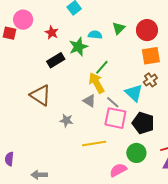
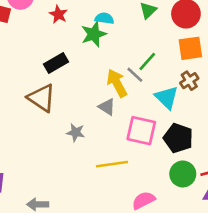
cyan semicircle: (95, 35) -> (104, 18), moved
black rectangle: (56, 60) -> (56, 63), moved
green line: (102, 67) -> (147, 62), moved
gray line: (113, 102) -> (135, 75), moved
green circle: (136, 153) -> (183, 174), moved

